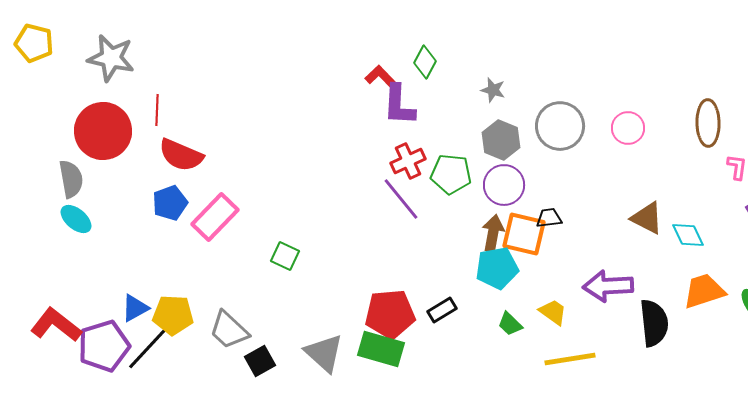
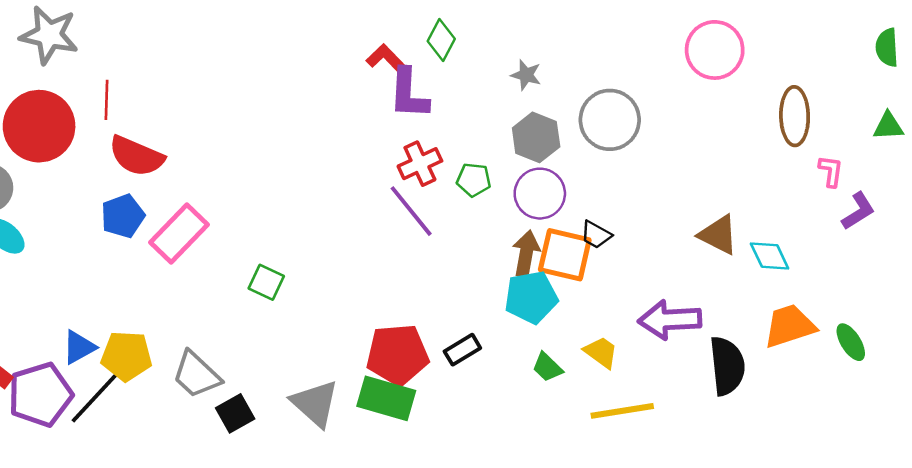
pink circle: (628, 128) -> (715, 50), moved, size x1.4
green pentagon: (451, 174) -> (474, 180), size x0.7
black trapezoid: (549, 218) -> (596, 235), turned -144

